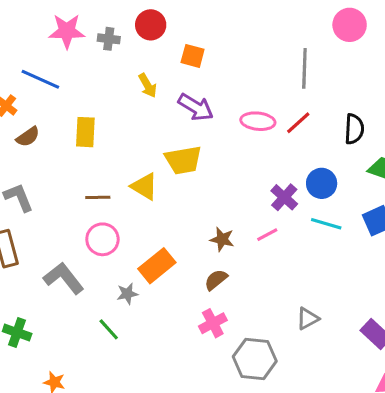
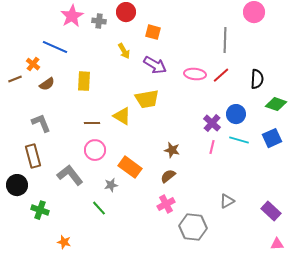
pink star: (67, 31) -> (72, 16), turned -30
pink line: (267, 235) -> (212, 147), moved, turned -48
orange rectangle: (157, 266) -> (130, 167), turned 75

